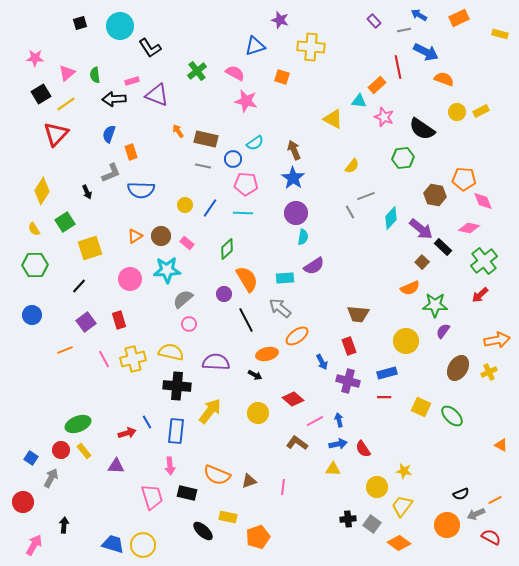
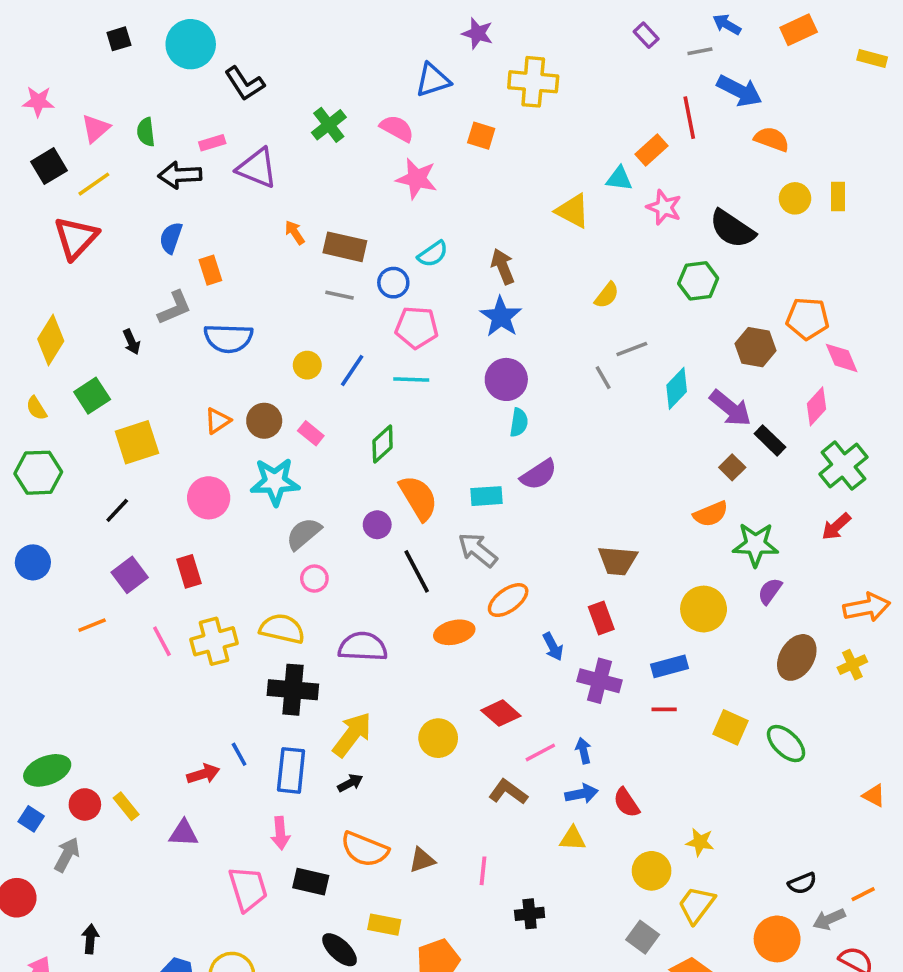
yellow rectangle: (481, 111) -> (838, 197), turned -63
pink diamond: (469, 228) -> (817, 406), turned -60
black arrow: (255, 375) -> (350, 783), moved, turned -56
green ellipse: (78, 424) -> (47, 770), moved
black cross: (348, 519) -> (530, 914), moved

